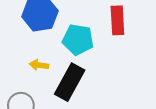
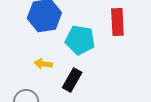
black rectangle: (70, 82) -> (72, 80), size x0.7

